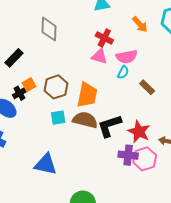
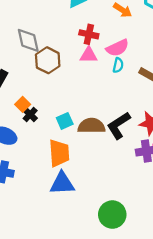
brown hexagon: (56, 87) -> (48, 60), moved
black cross: (20, 93) -> (30, 114), moved
orange trapezoid: (87, 95) -> (59, 153), moved
cyan square: (58, 118) -> (65, 121), moved

